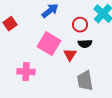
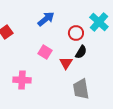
pink square: (49, 44) -> (45, 52), size x0.6
black semicircle: (85, 44) -> (81, 52), turned -56

